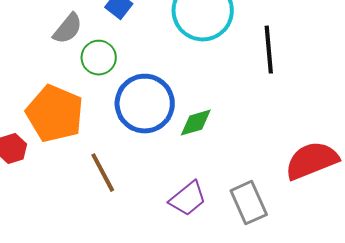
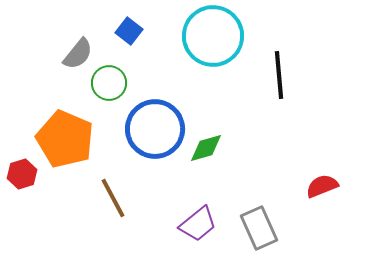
red semicircle: (312, 161) -> (322, 186), size x0.6

